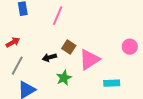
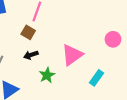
brown square: (69, 47) -> (28, 32), moved
cyan rectangle: (112, 83) -> (97, 78), turned -49

